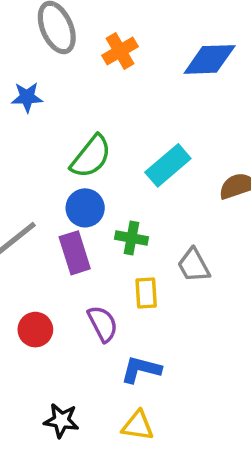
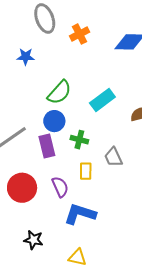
red circle: (35, 330) -> (22, 188), size x1.5
blue L-shape: (141, 369) -> (80, 214), size x1.4
yellow triangle: (138, 426) -> (77, 257), moved

